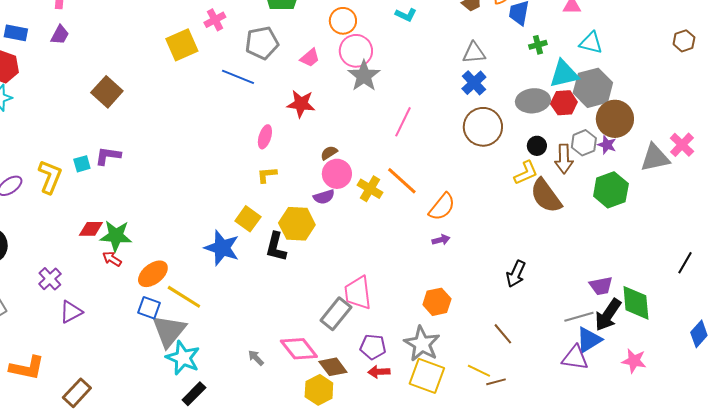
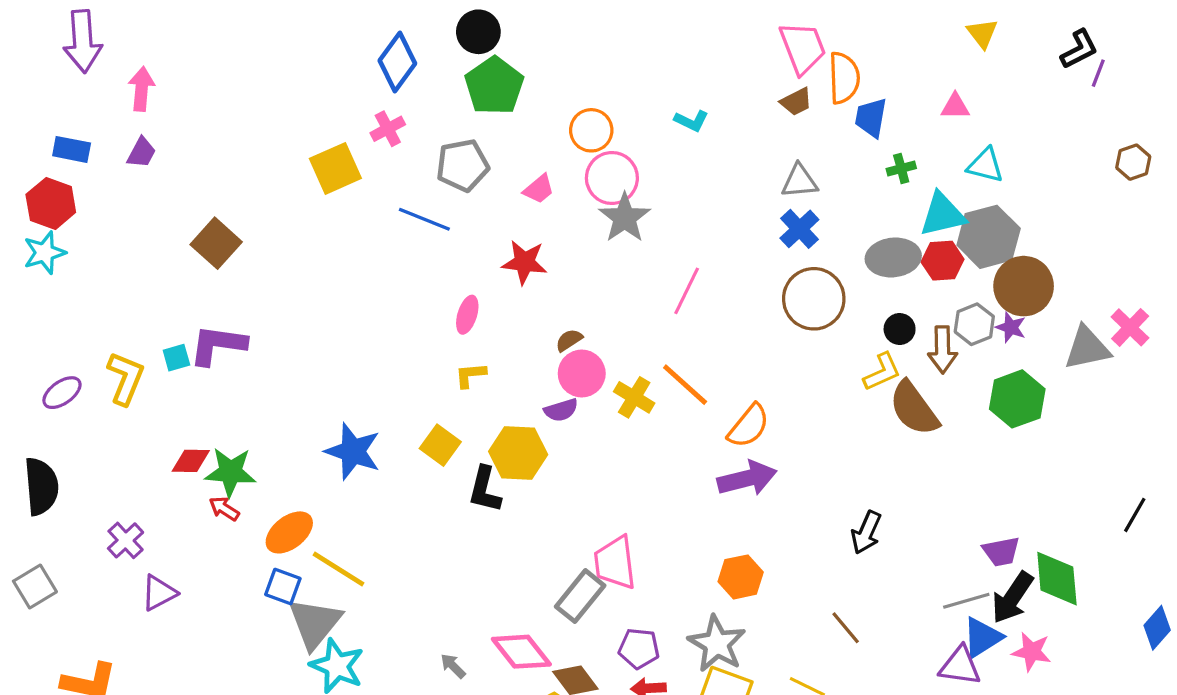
purple L-shape: (108, 156) -> (218, 345), size x1.4
purple arrow: (441, 240) -> (747, 478), size x2.0
blue star: (222, 248) -> (353, 451), moved
pink star: (634, 361) -> (1032, 652), moved

